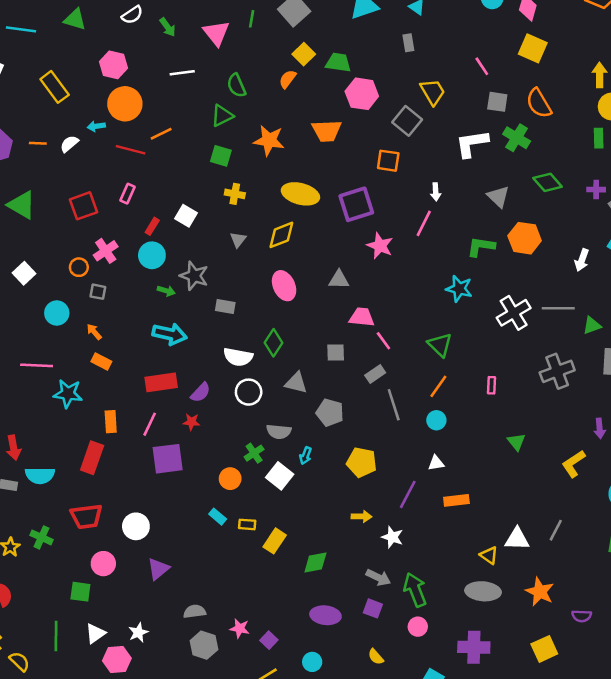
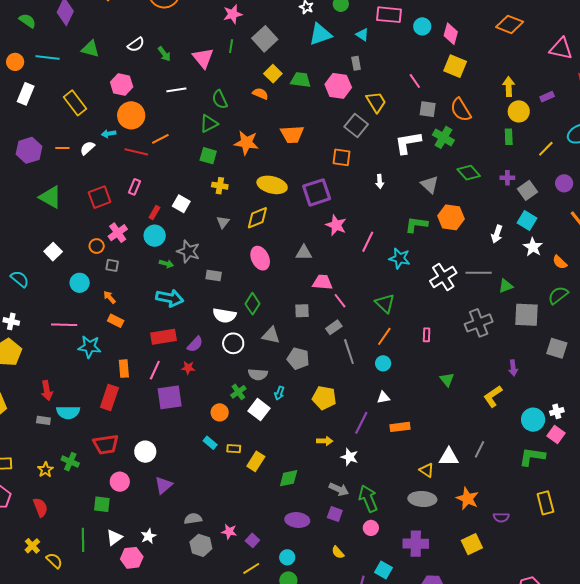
orange semicircle: (288, 79) -> (260, 94), turned 77
pink hexagon: (362, 94) -> (338, 86), moved
pink line: (424, 223) -> (368, 242), moved

